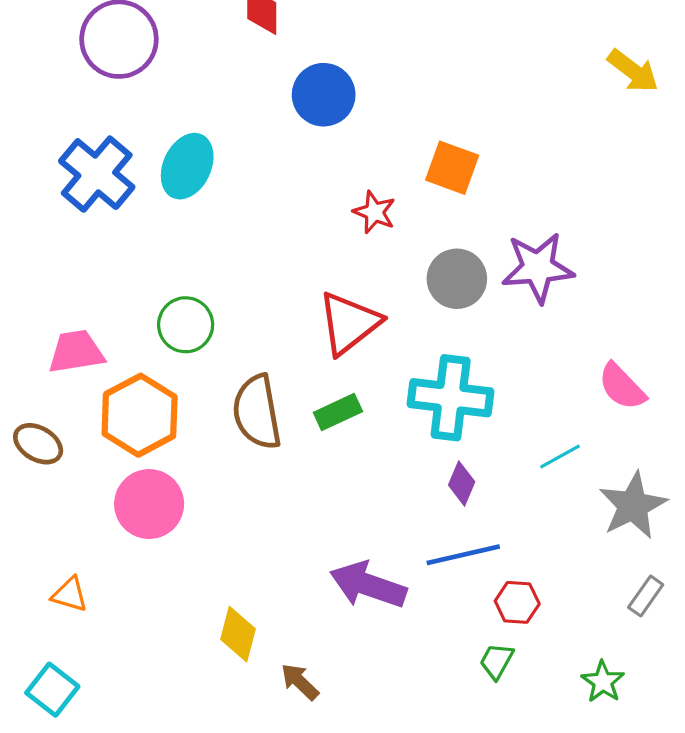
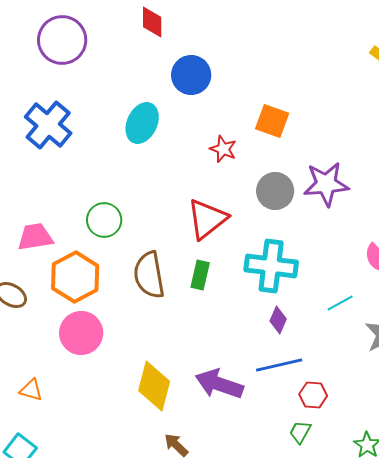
cyan ellipse: (187, 166) -> (142, 123), moved
green rectangle: (338, 412) -> (200, 275), turned -52
yellow diamond: (238, 634) -> (154, 386), moved, size x1.4

